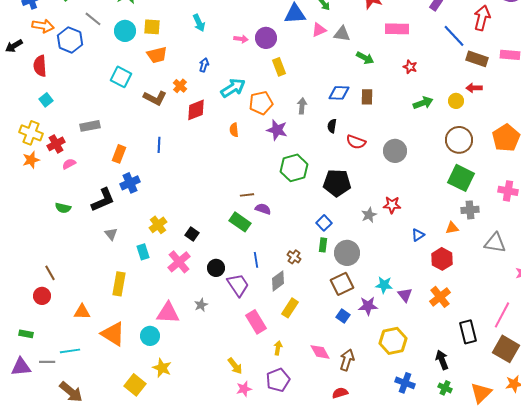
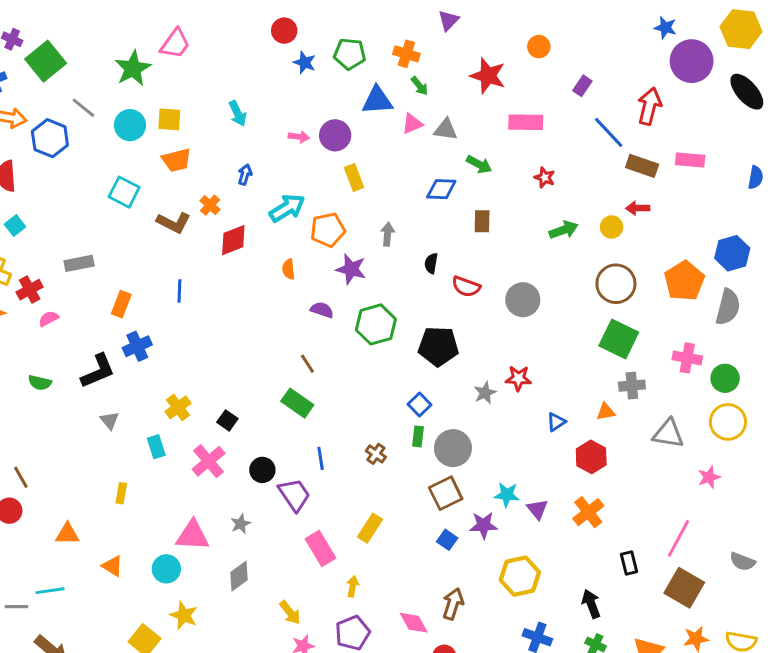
blue diamond: (339, 93) -> (441, 189), moved
brown line: (247, 195) -> (307, 364), turned 64
purple semicircle: (263, 209) -> (322, 310), moved
gray diamond: (278, 281) -> (239, 576), moved
yellow rectangle: (119, 284) -> (121, 493), size x0.6
black rectangle: (468, 332) -> (629, 563), size x0.7
orange triangle: (113, 334) -> (113, 566), size x0.6
pink diamond: (320, 352) -> (414, 623), moved

